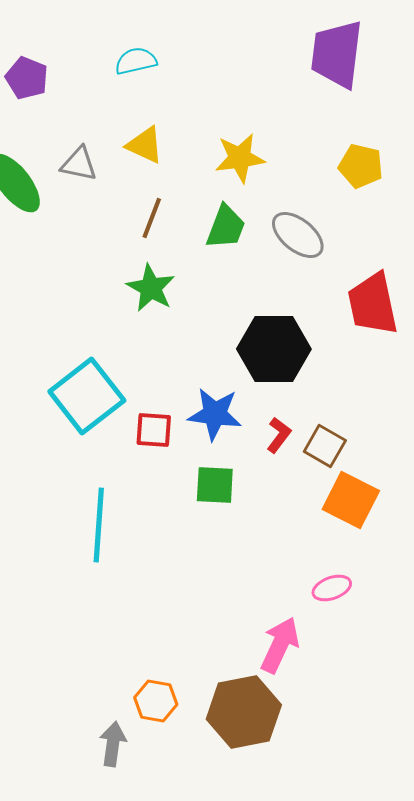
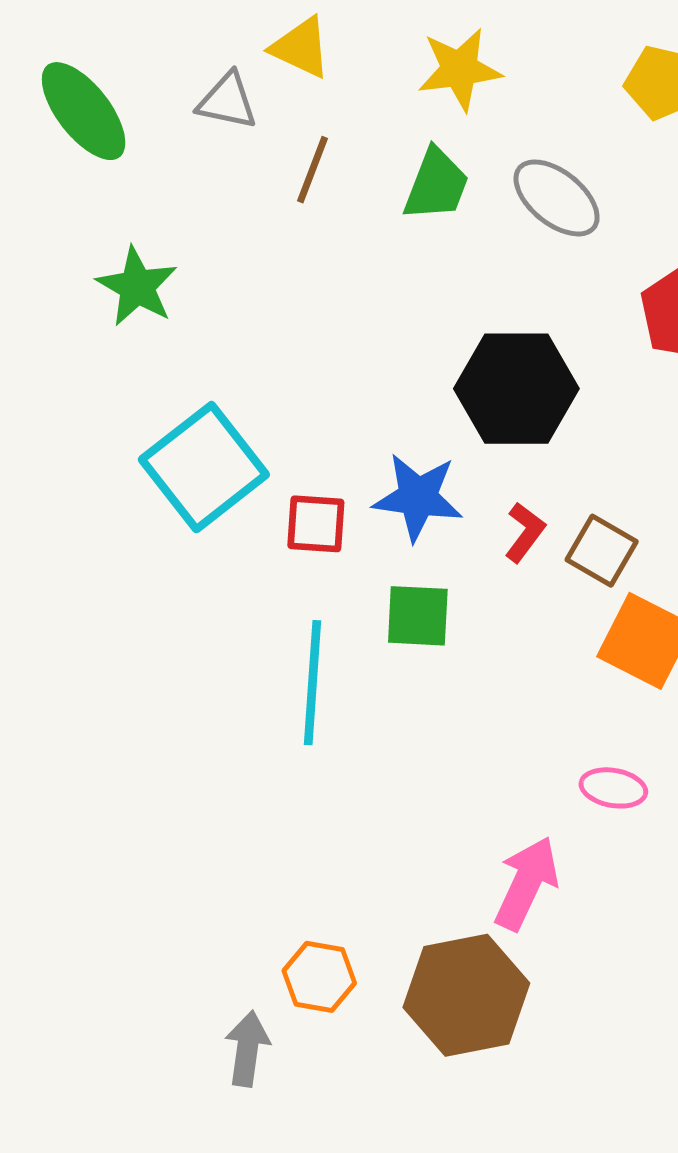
gray triangle: (79, 164) -> (227, 101), moved
green star: (151, 288) -> (137, 287), moved
cyan line: (99, 525) -> (313, 683), moved
pink ellipse: (332, 588) -> (613, 788), turned 30

